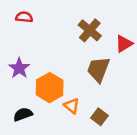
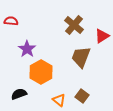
red semicircle: (24, 17) -> (11, 21), moved
purple star: (19, 68) -> (27, 49), moved
orange triangle: (72, 106) -> (59, 100), moved

